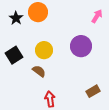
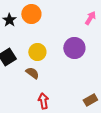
brown rectangle: (93, 91) -> (90, 100), moved

